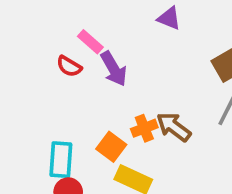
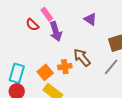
purple triangle: (169, 18) -> (90, 19), moved
brown arrow: (174, 127) -> (82, 57), moved

